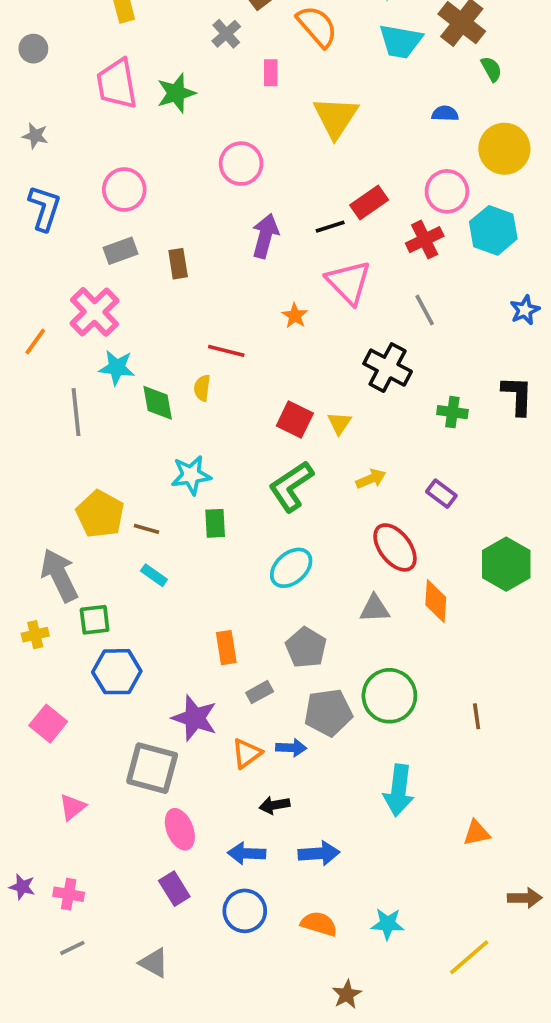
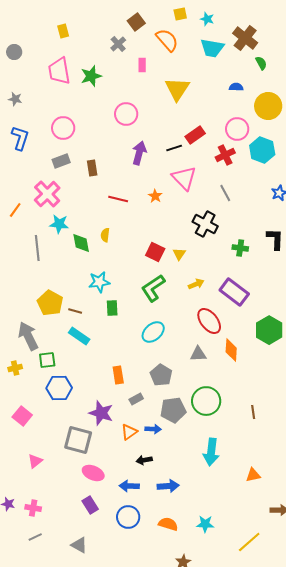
red line: (226, 351) -> (118, 199), moved
purple rectangle: (441, 494) -> (234, 292), size x1.8
cyan rectangle: (154, 575) -> (79, 336), size x1.5
pink ellipse: (180, 829) -> (93, 473), turned -45

